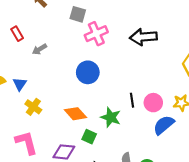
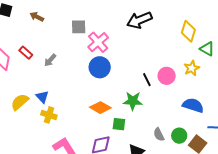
gray square: (78, 14) -> (79, 27), moved
pink cross: (96, 34) -> (98, 42), moved
yellow cross: (33, 107) -> (49, 115), moved
blue semicircle: (164, 125) -> (193, 105), moved, turned 75

